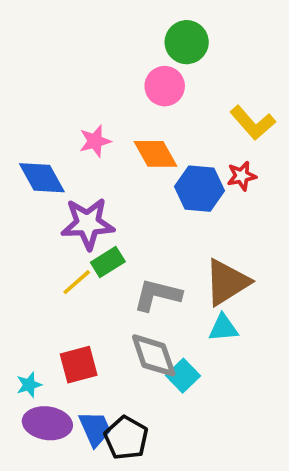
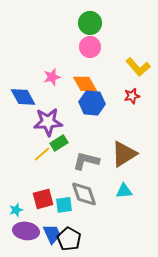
green circle: (187, 42) -> (90, 23), moved
blue hexagon: (199, 189) -> (92, 103), moved
cyan triangle: (223, 328) -> (124, 191), moved
cyan square: (183, 376) -> (64, 205), moved, turned 36

